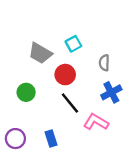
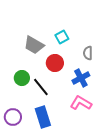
blue cross: (111, 92) -> (81, 78), moved
black line: (70, 103) -> (41, 87), moved
blue rectangle: (51, 139) -> (43, 117), size x1.5

